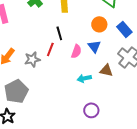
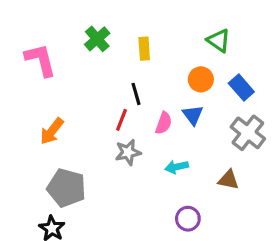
gray star: (32, 59) -> (128, 152), moved
brown triangle: (106, 70) -> (228, 180), moved
gray pentagon: (16, 91) -> (66, 188), turned -30

